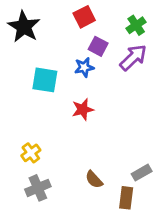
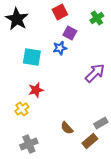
purple arrow: (133, 57) -> (95, 73), moved
red star: (83, 109) -> (36, 90), moved
gray cross: (38, 188) -> (29, 144), moved
brown rectangle: (126, 198) -> (90, 141), turned 42

